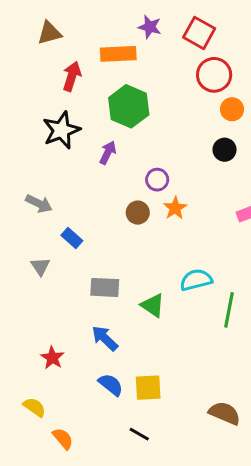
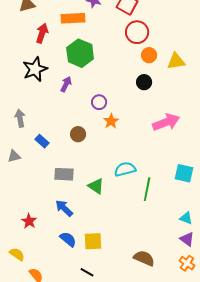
gray arrow: (39, 204) -> (20, 118), turned -126
brown circle: (138, 213) -> (78, 134), moved
gray triangle: (40, 266) -> (14, 156), moved, turned 48

